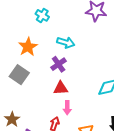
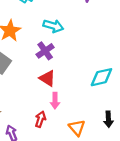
red triangle: (61, 88) -> (47, 78), turned 35

